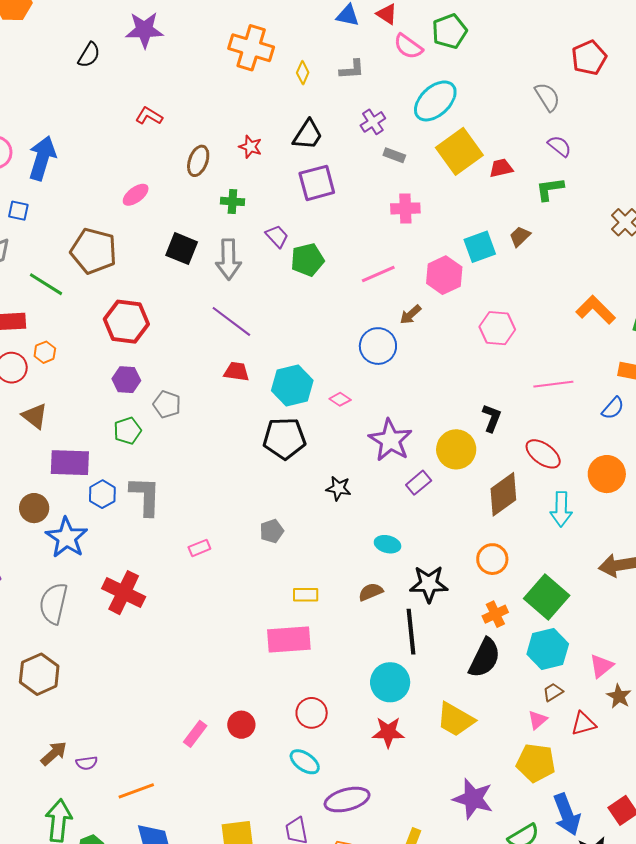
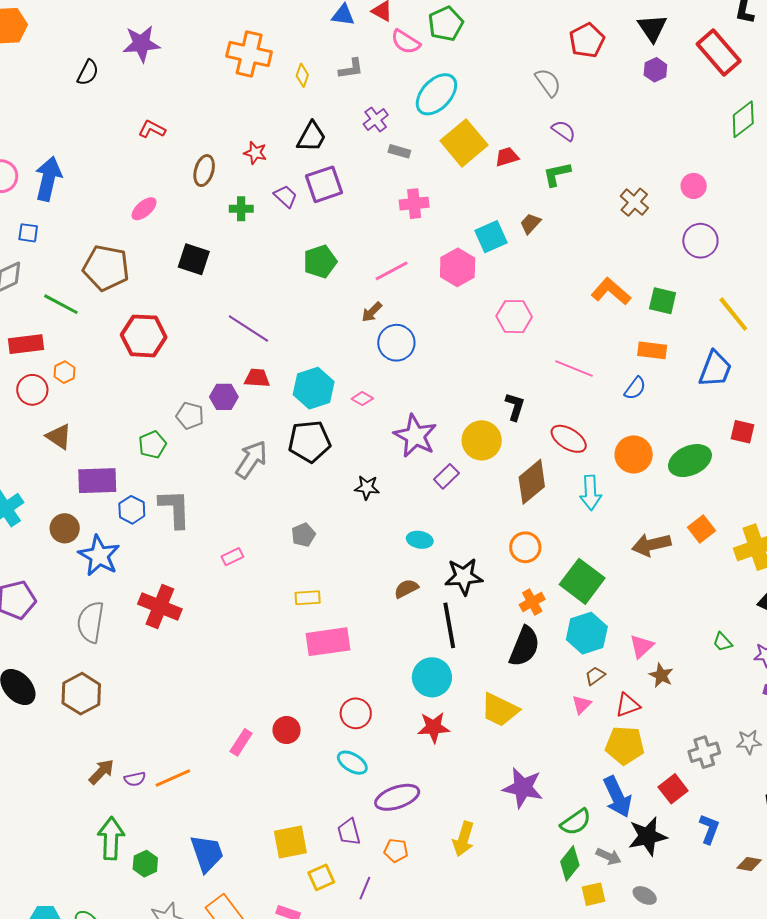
purple trapezoid: (277, 236) -> (286, 196), moved
gray arrow: (228, 259) -> (251, 459), moved, turned -141
brown arrow: (411, 315) -> (372, 312), moved
purple hexagon: (126, 380) -> (224, 397), moved
pink line: (553, 384) -> (574, 368), turned 33
yellow rectangle: (306, 595) -> (308, 598), moved
yellow pentagon: (536, 763) -> (625, 745), moved
orange line: (136, 791) -> (173, 778), moved

